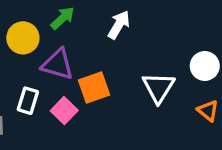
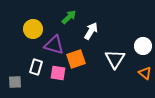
green arrow: (63, 18) -> (69, 17), moved
white arrow: (119, 25) -> (91, 31), moved
pink square: (64, 111) -> (58, 73), turned -35

